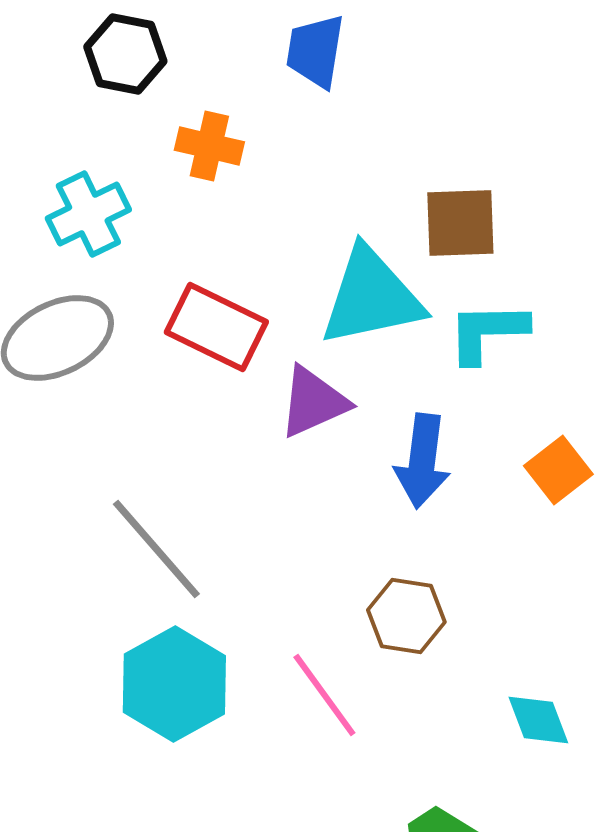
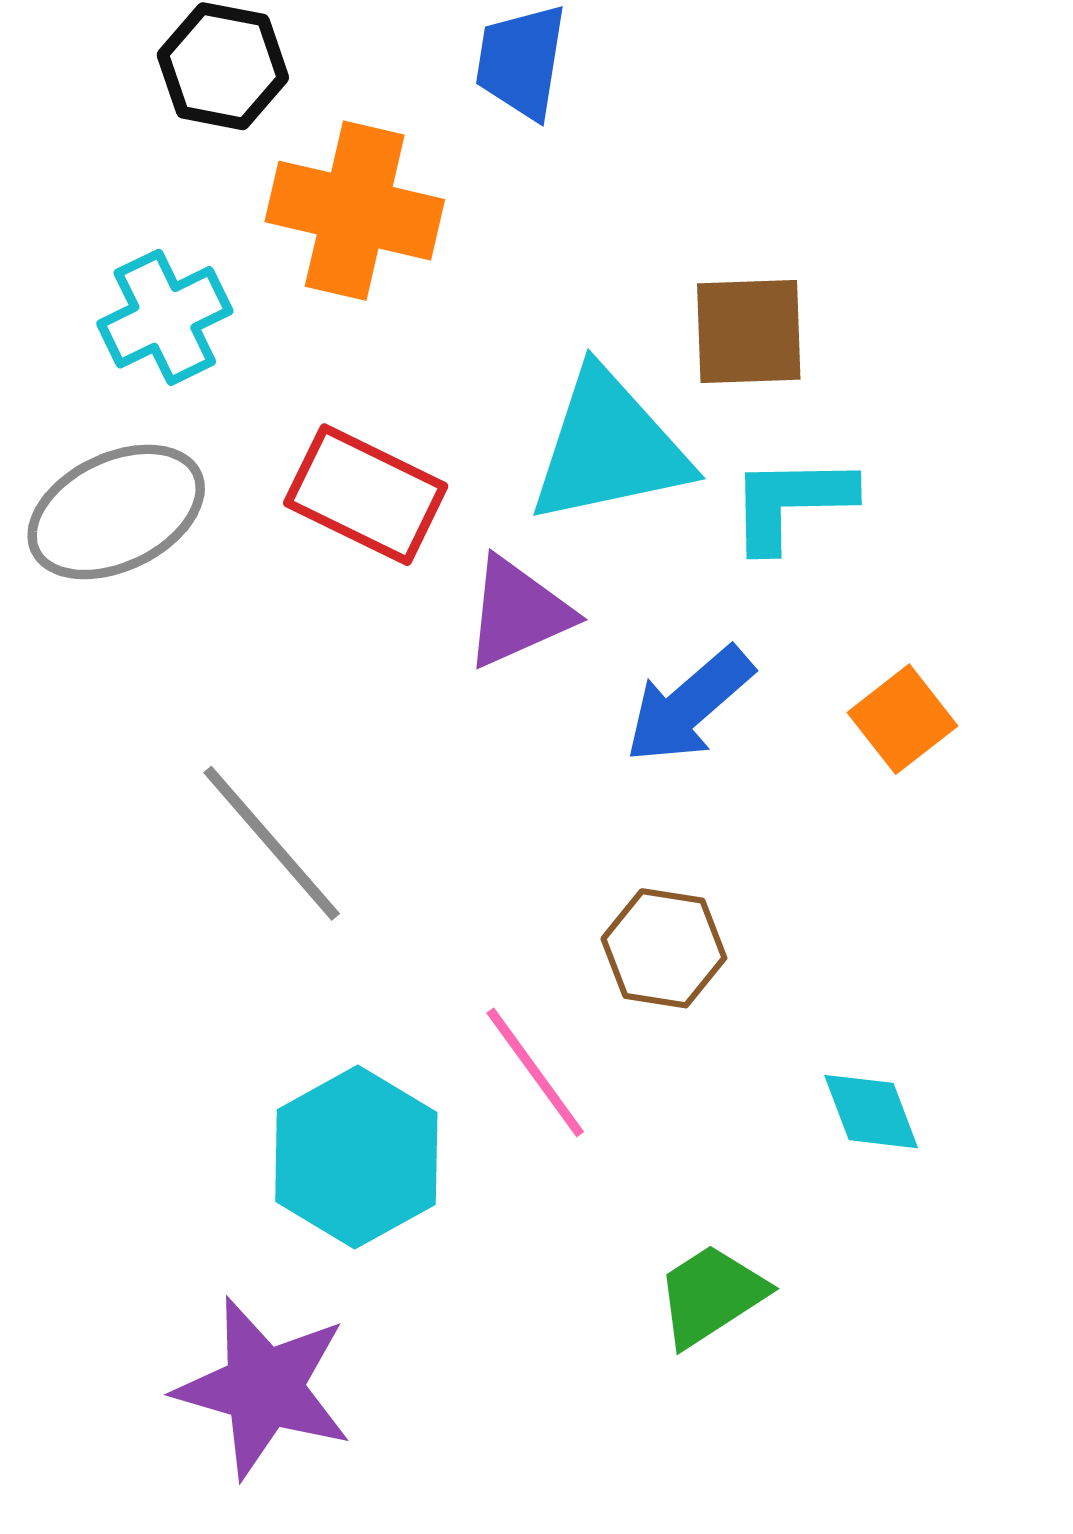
orange cross: (209, 146) -> (355, 211), size x1.6
blue arrow: (422, 461) -> (689, 705), turned 42
cyan hexagon: (174, 684) -> (356, 1157), moved

